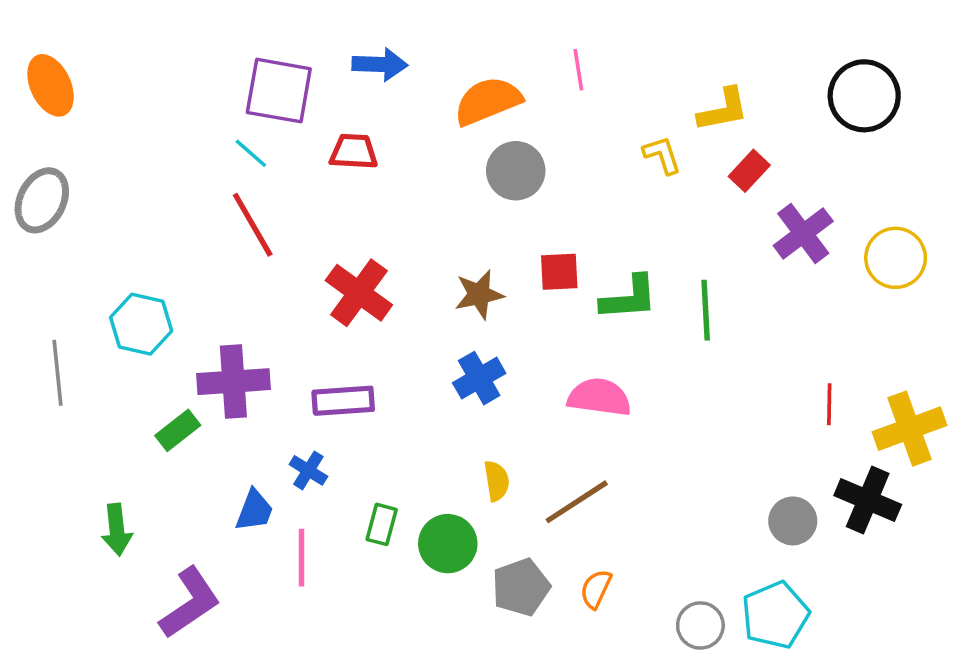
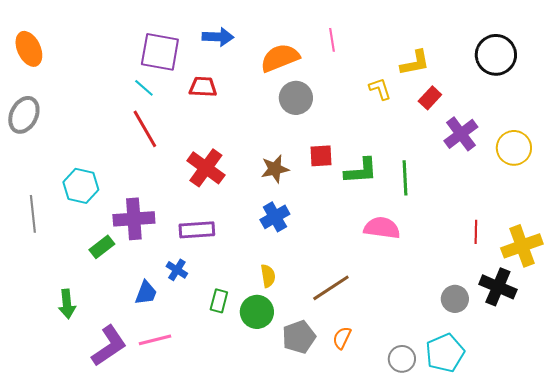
pink semicircle: (599, 397) -> (382, 228), moved
yellow semicircle: (497, 481) -> (268, 276), moved
pink line: (301, 558) -> (155, 340), moved, turned 76

